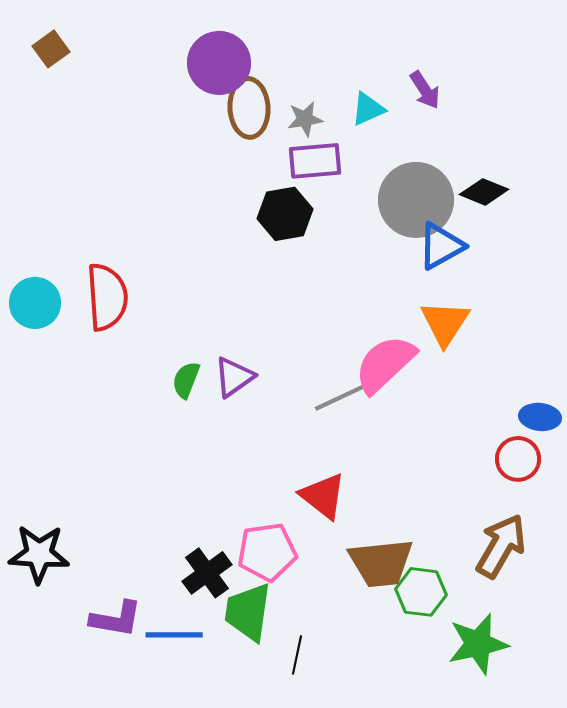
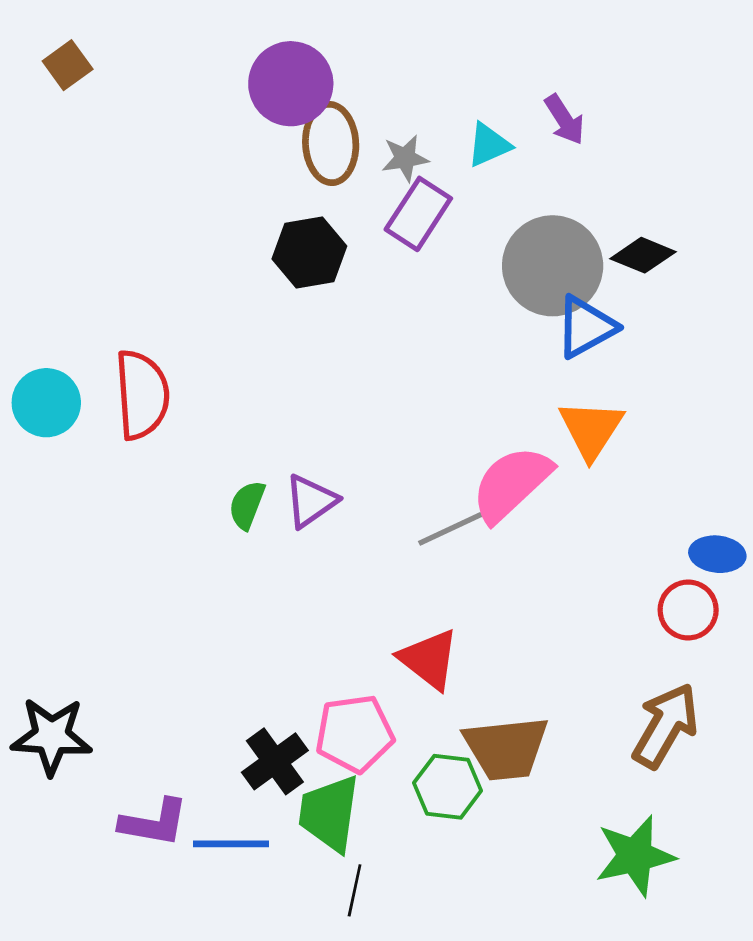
purple rectangle: (315, 161) -> (418, 214), turned -52
black hexagon: (285, 214) -> (309, 252), moved
green hexagon: (421, 592) -> (448, 787), moved
black line: (297, 655) -> (355, 890), moved

